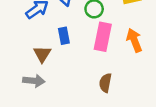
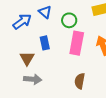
gray arrow: (34, 81) -> (33, 79), moved

